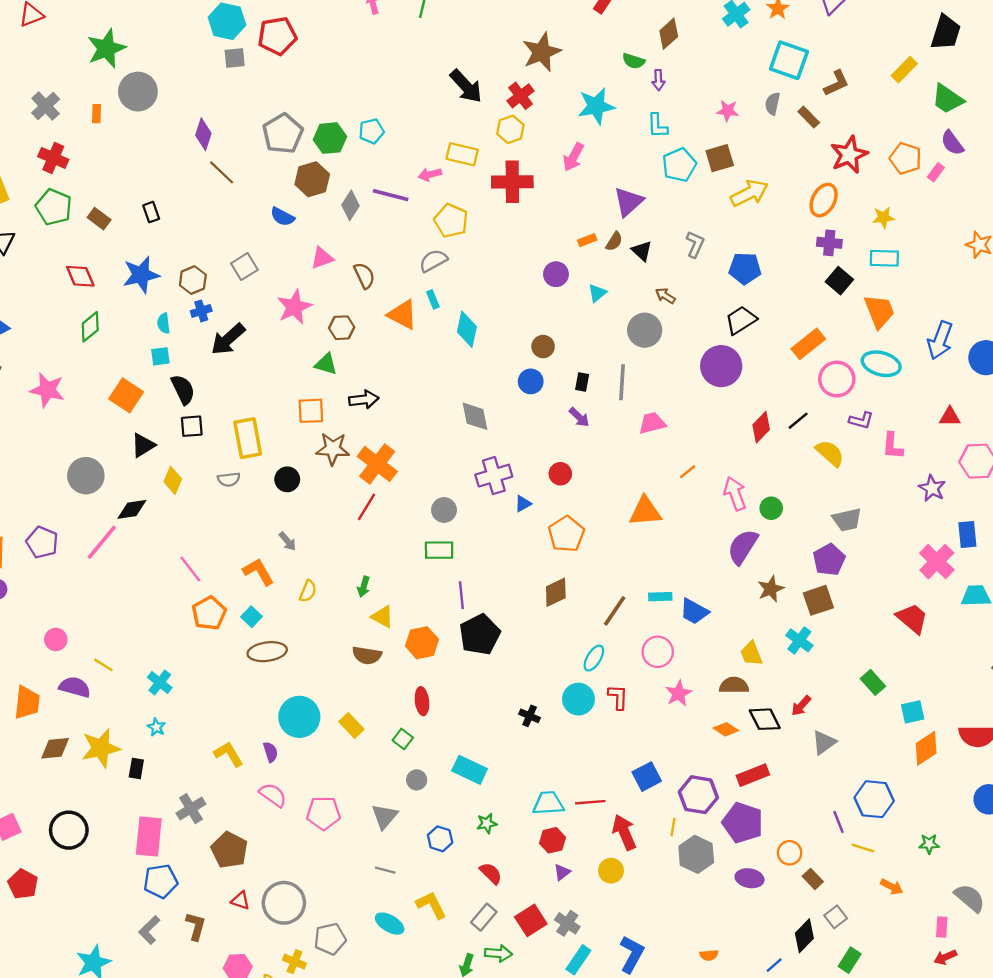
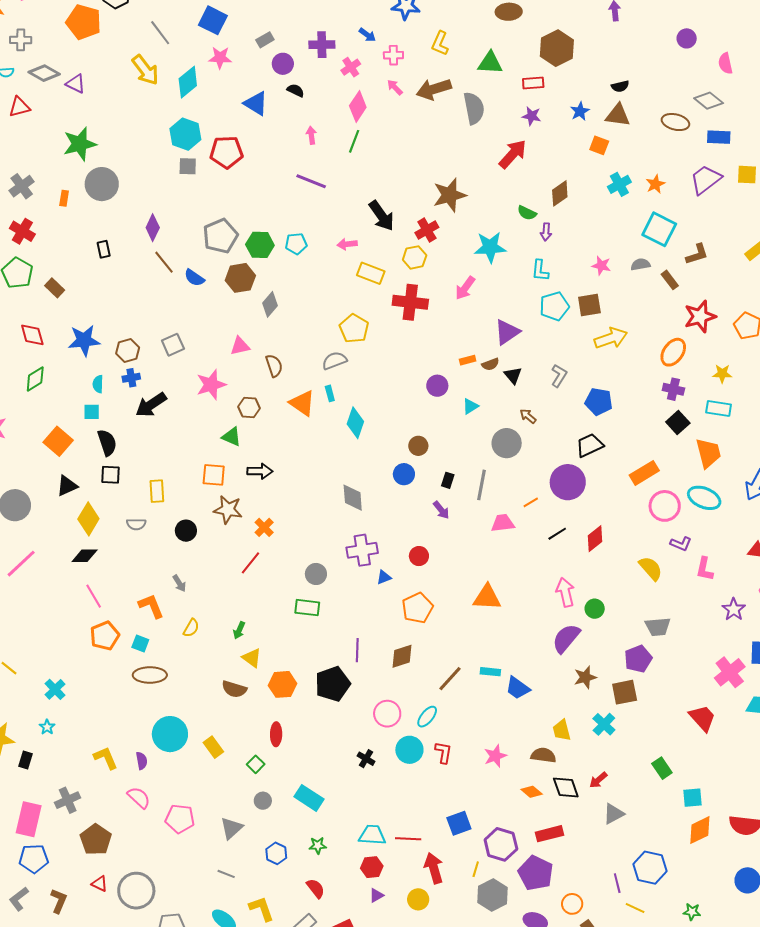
gray semicircle: (773, 104) -> (640, 264), turned 60
pink arrow: (430, 174) -> (347, 244), moved
purple line: (391, 195) -> (311, 181), moved
black rectangle: (151, 212) -> (104, 249), moved
blue semicircle: (282, 217) -> (194, 278), moved
brown semicircle: (614, 241) -> (490, 364), turned 30
black line: (798, 421) -> (557, 534), moved
yellow rectangle: (248, 438) -> (157, 491), size x0.7
orange cross: (377, 464) -> (264, 527), size x0.6
orange line: (688, 472) -> (531, 502), moved
yellow diamond: (173, 480) -> (88, 519), size x1.4
black diamond: (132, 509) -> (85, 556), moved
purple line: (461, 595) -> (357, 650), moved
cyan square: (252, 617) -> (140, 643), turned -30
pink circle: (658, 652) -> (387, 714), moved

